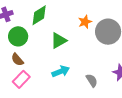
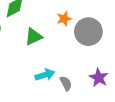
cyan arrow: (61, 71) -> (45, 75), moved

